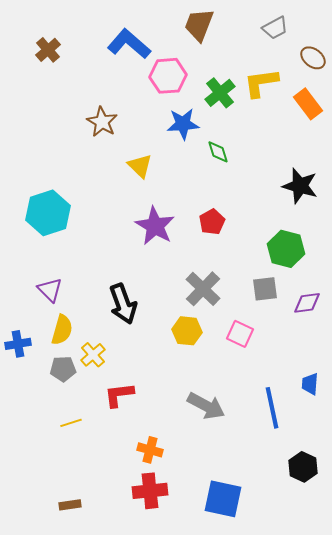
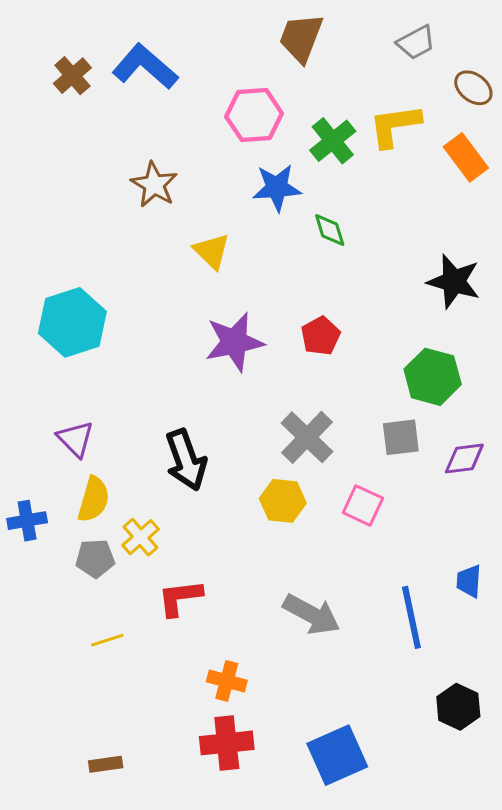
blue L-shape: (129, 44) -> (145, 67), moved
purple star: (155, 226) -> (234, 342), turned 30
blue square: (223, 499) -> (337, 755), turned -36

